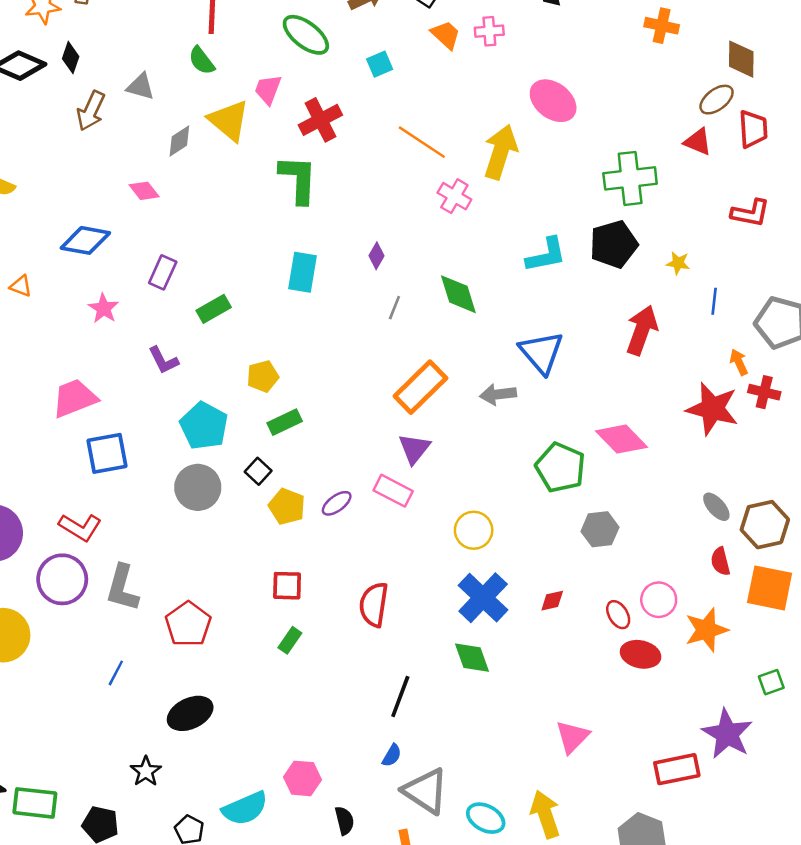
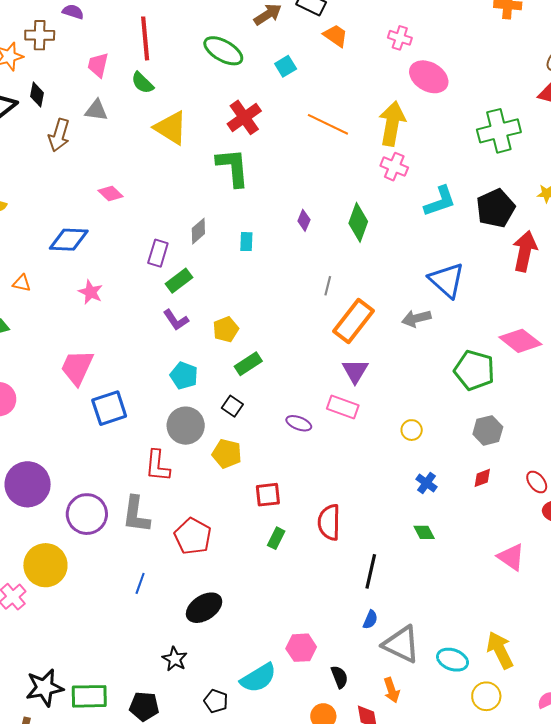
pink cross: (489, 31) -> (400, 38), moved, turned 30
pink trapezoid: (268, 89) -> (98, 65), moved
gray diamond: (179, 141) -> (198, 231), moved
pink cross: (454, 196) -> (394, 167), moved
black pentagon: (614, 244) -> (496, 208), moved
purple rectangle: (163, 272) -> (158, 253), moved
cyan rectangle: (302, 272) -> (246, 242), size x0.6
green diamond: (458, 294) -> (358, 222), moved, turned 45
gray line: (394, 308) -> (328, 286), moved
purple L-shape: (163, 360) -> (176, 320), moved
pink trapezoid: (75, 398) -> (77, 367), turned -36
cyan pentagon: (204, 426) -> (184, 376), size x0.7
purple ellipse: (337, 503) -> (299, 423), turned 65
yellow pentagon: (287, 506) -> (227, 454), moved
red L-shape: (80, 527) -> (158, 466), moved, turned 72
gray hexagon: (600, 529) -> (488, 430), moved
yellow circle: (474, 530) -> (412, 430), size x0.7
blue cross: (483, 598) -> (427, 483), size x0.5
red semicircle: (374, 605) -> (329, 522), moved
green diamond: (472, 658) -> (424, 532), size x0.7
pink triangle: (572, 737) -> (511, 557), moved, turned -32

